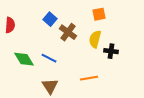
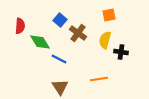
green diamond: (24, 59) -> (40, 42), moved

